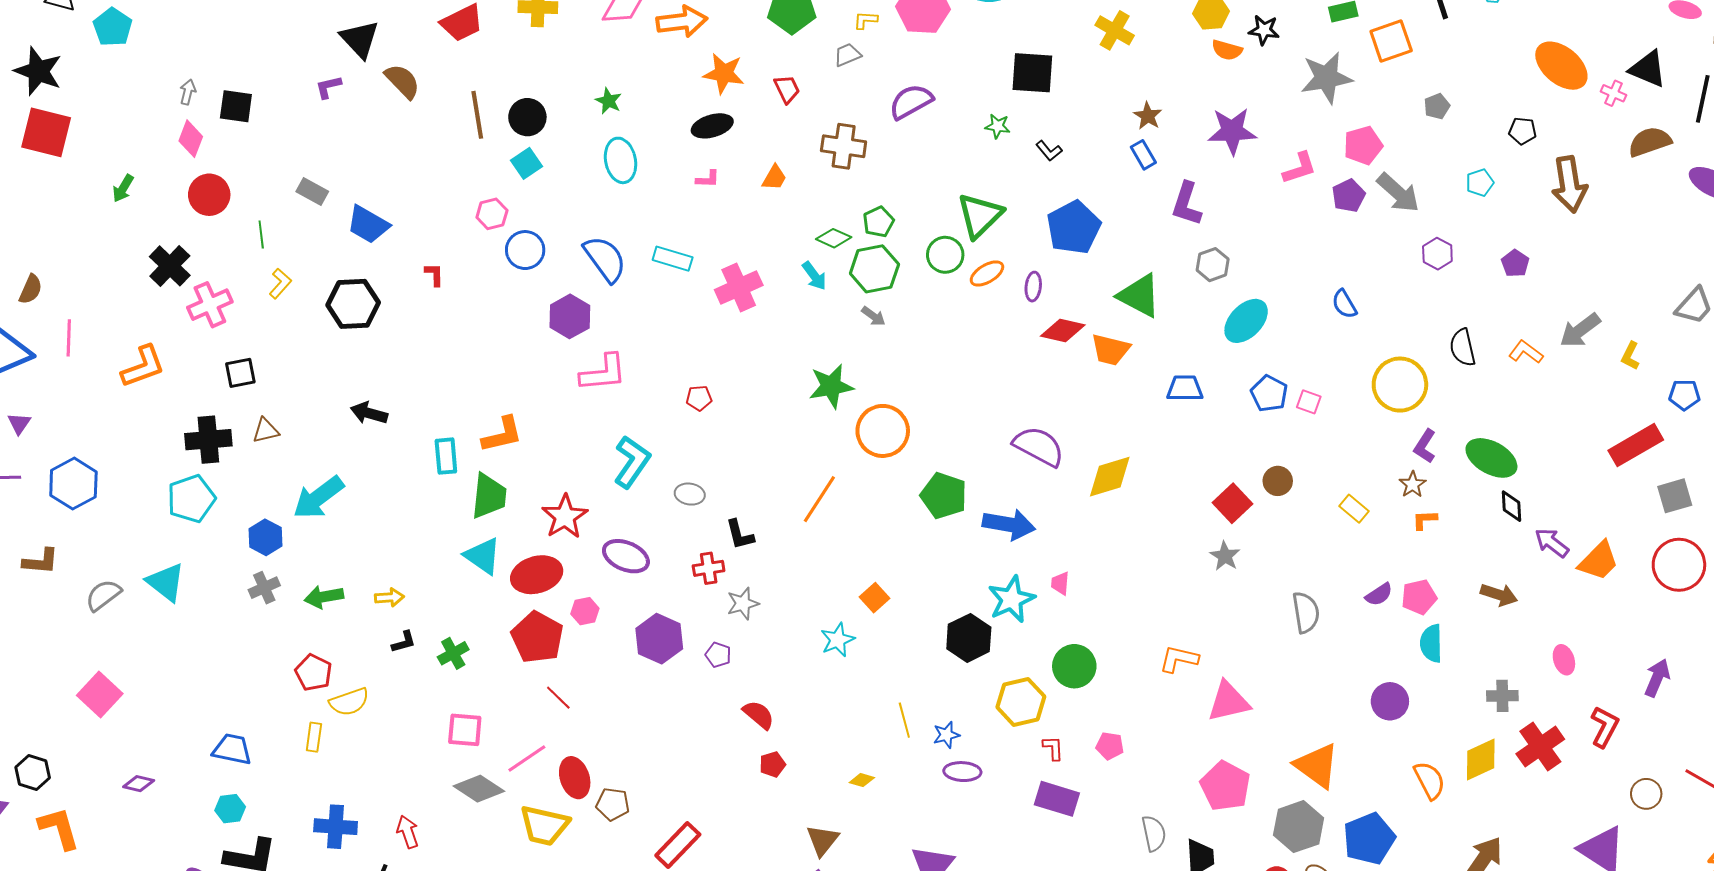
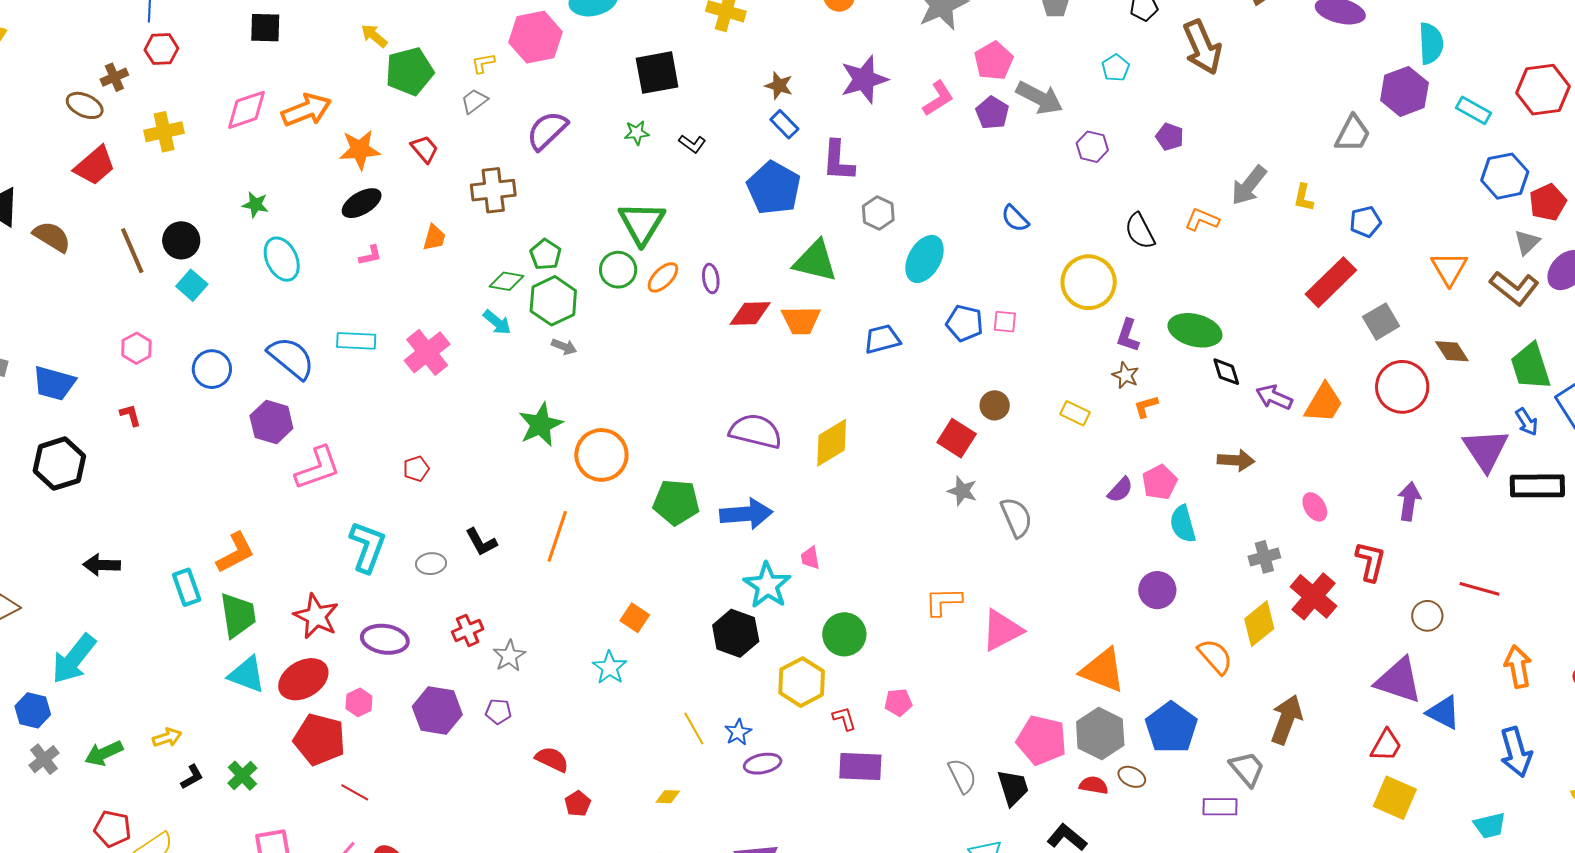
pink hexagon: (492, 214) -> (136, 348), moved
blue pentagon: (1074, 227) -> (774, 188), moved
black L-shape: (740, 535) -> (481, 542), moved
gray semicircle: (1306, 612) -> (1016, 517), moved
pink pentagon: (1225, 786) -> (1042, 740), moved

